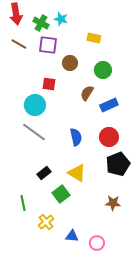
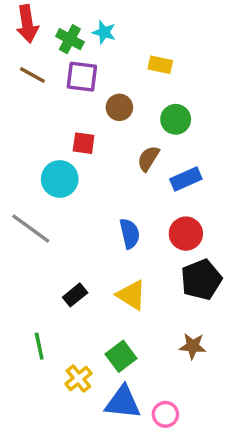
gray line: (34, 132) -> (31, 228), moved
green square: (61, 194) -> (121, 356), moved
blue triangle: (72, 236) -> (123, 402), size x1.6

